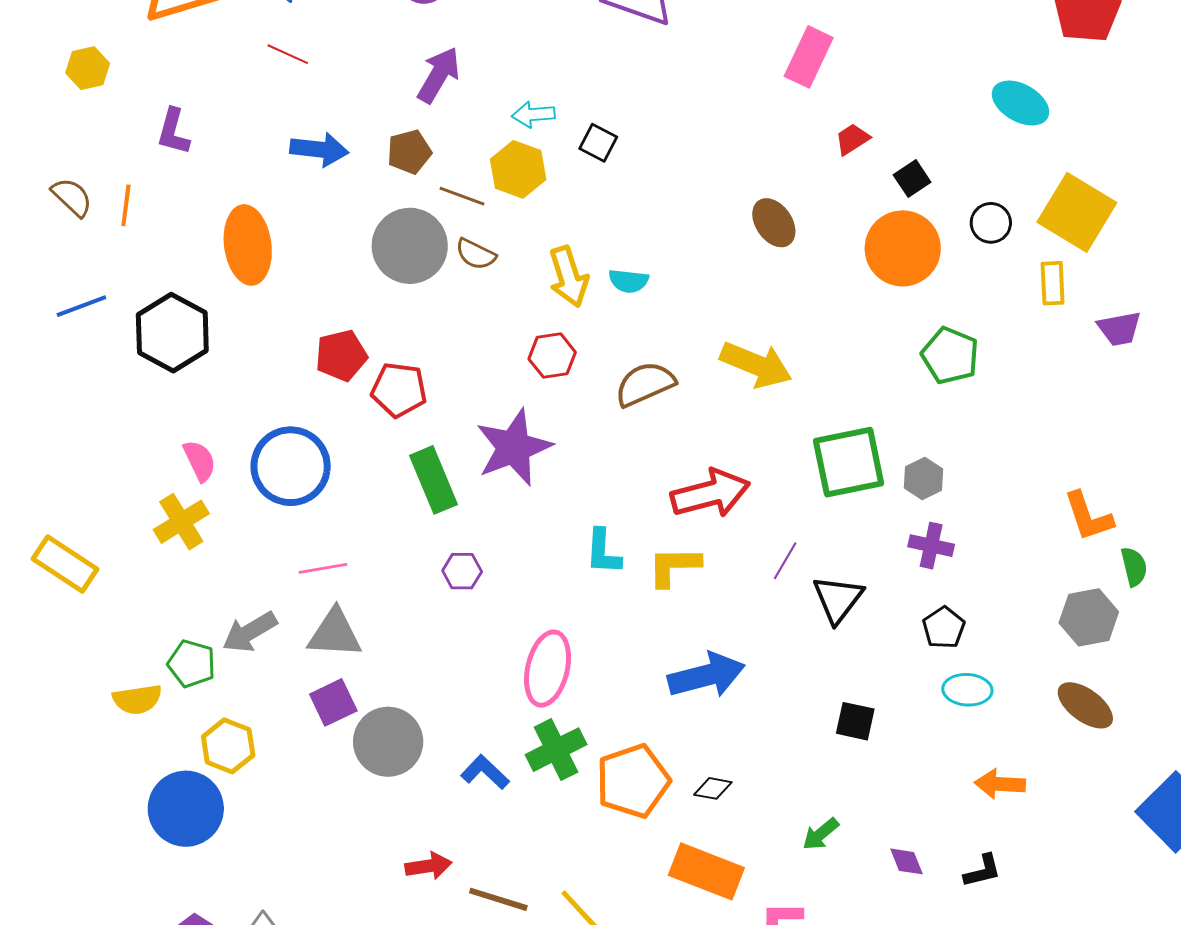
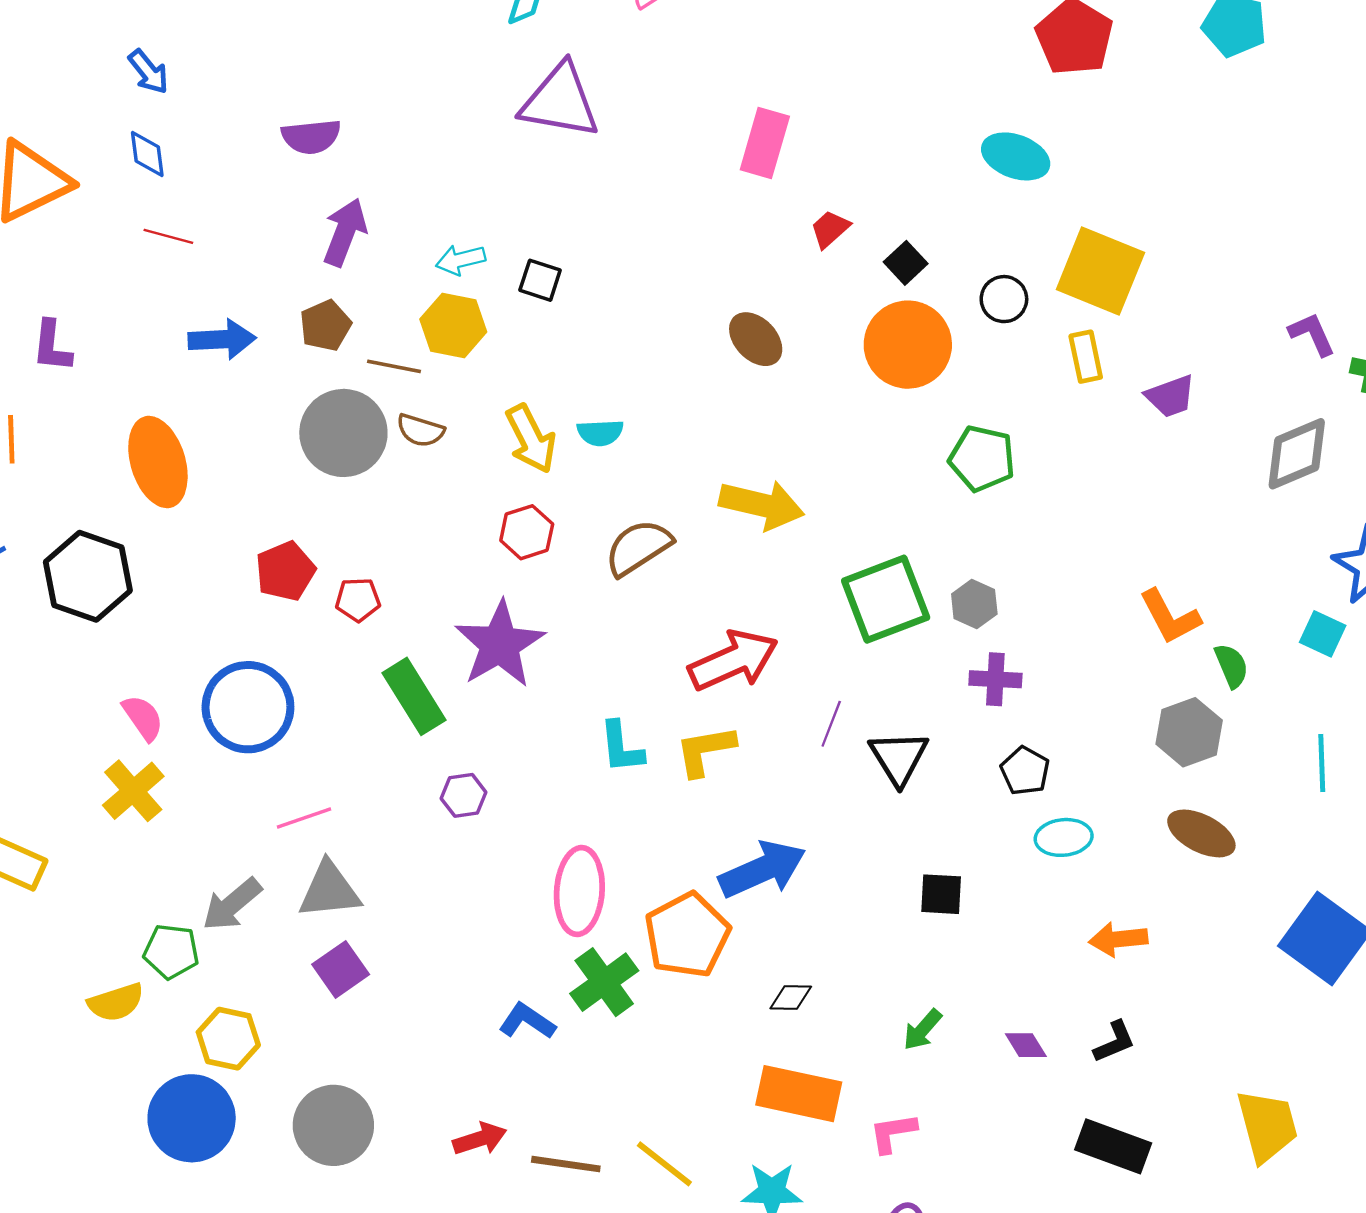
red pentagon: (399, 390) -> (358, 600), size x0.7
gray circle: (388, 742) -> (333, 1125), moved
orange pentagon: (633, 781) -> (687, 935), moved

